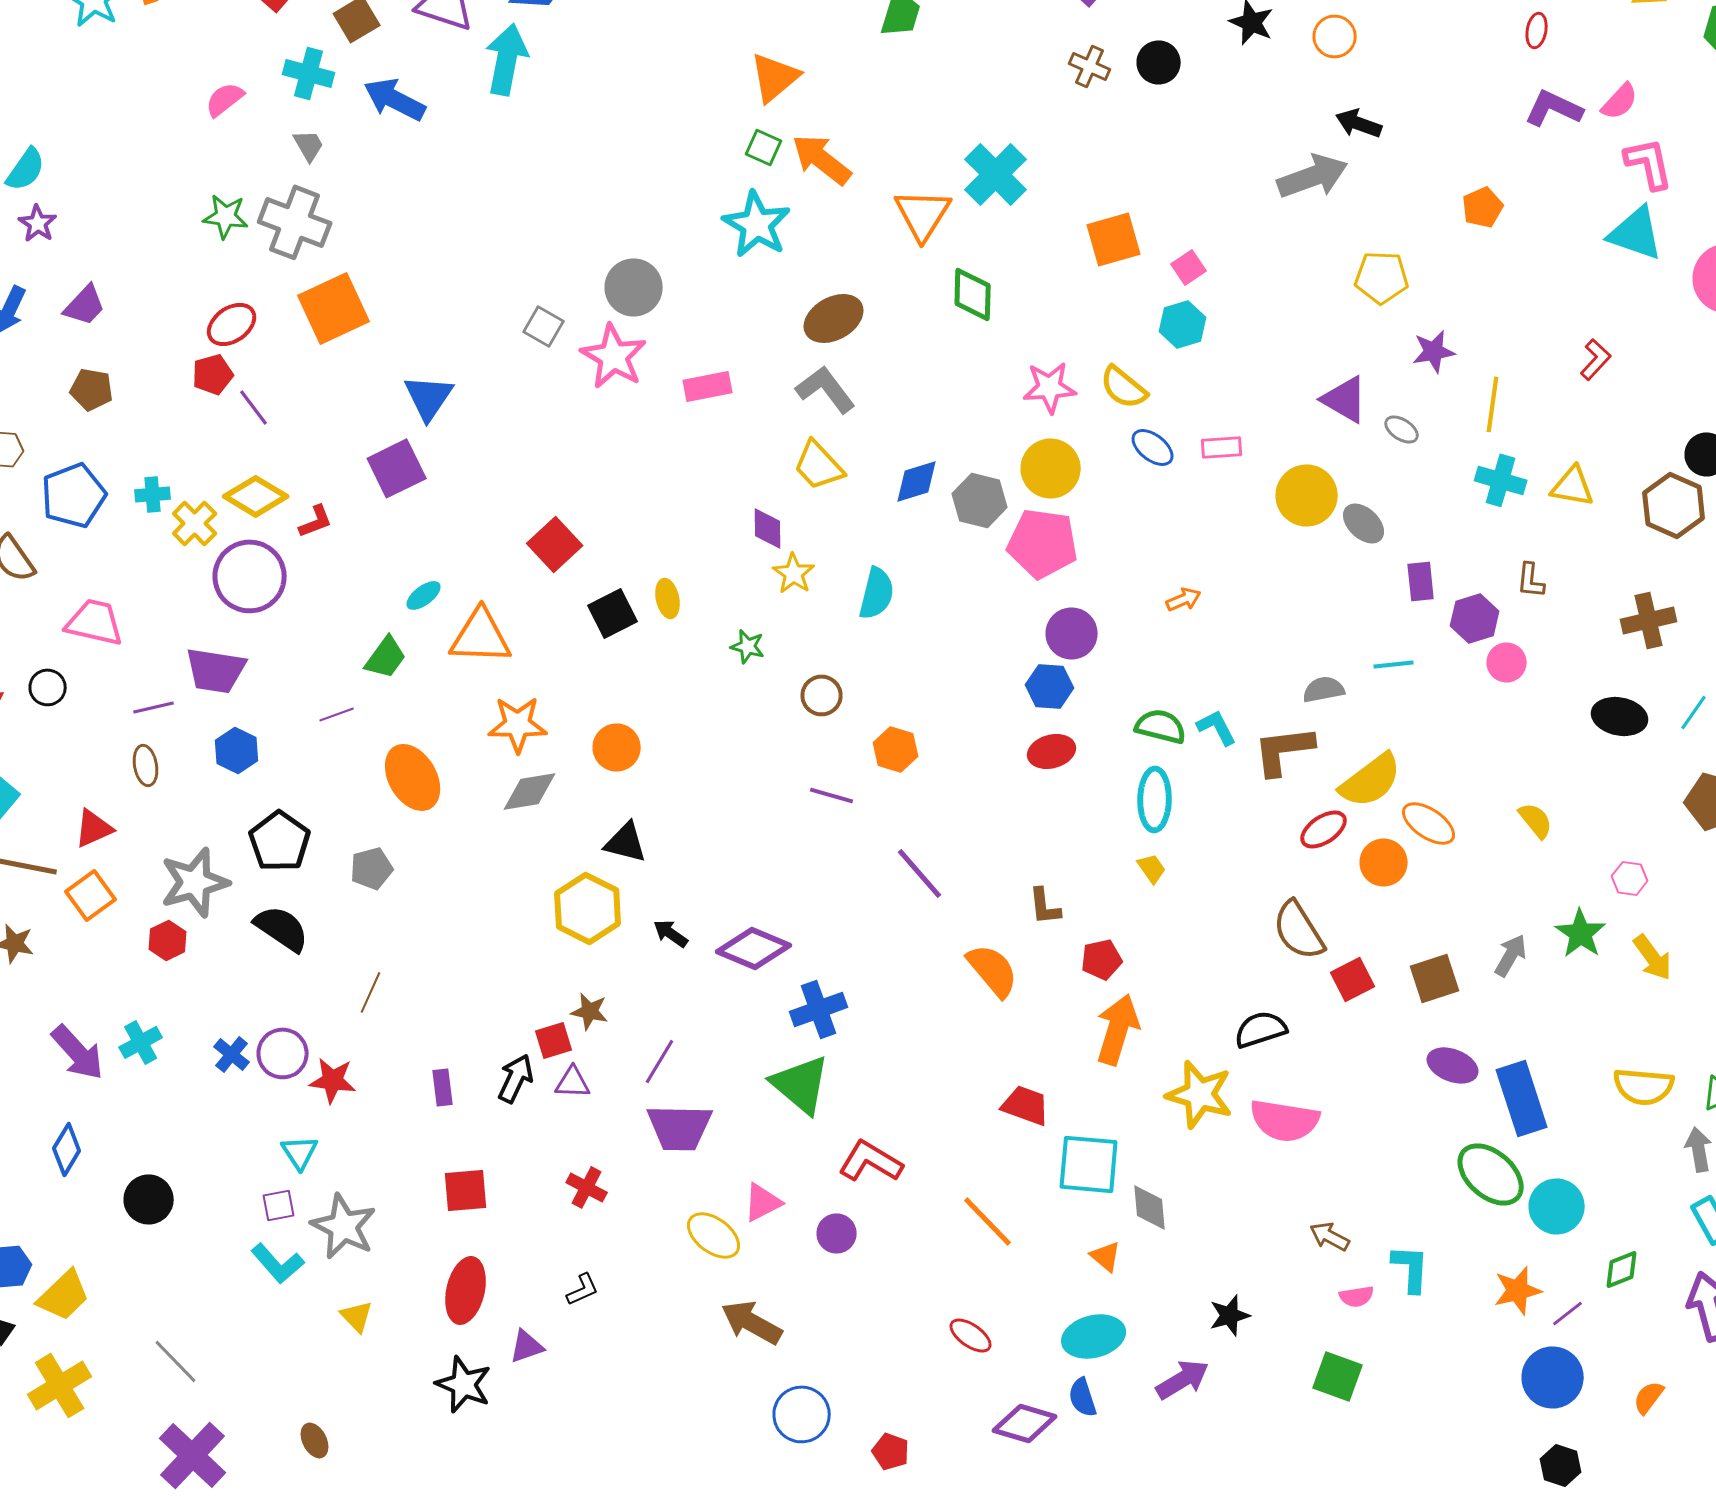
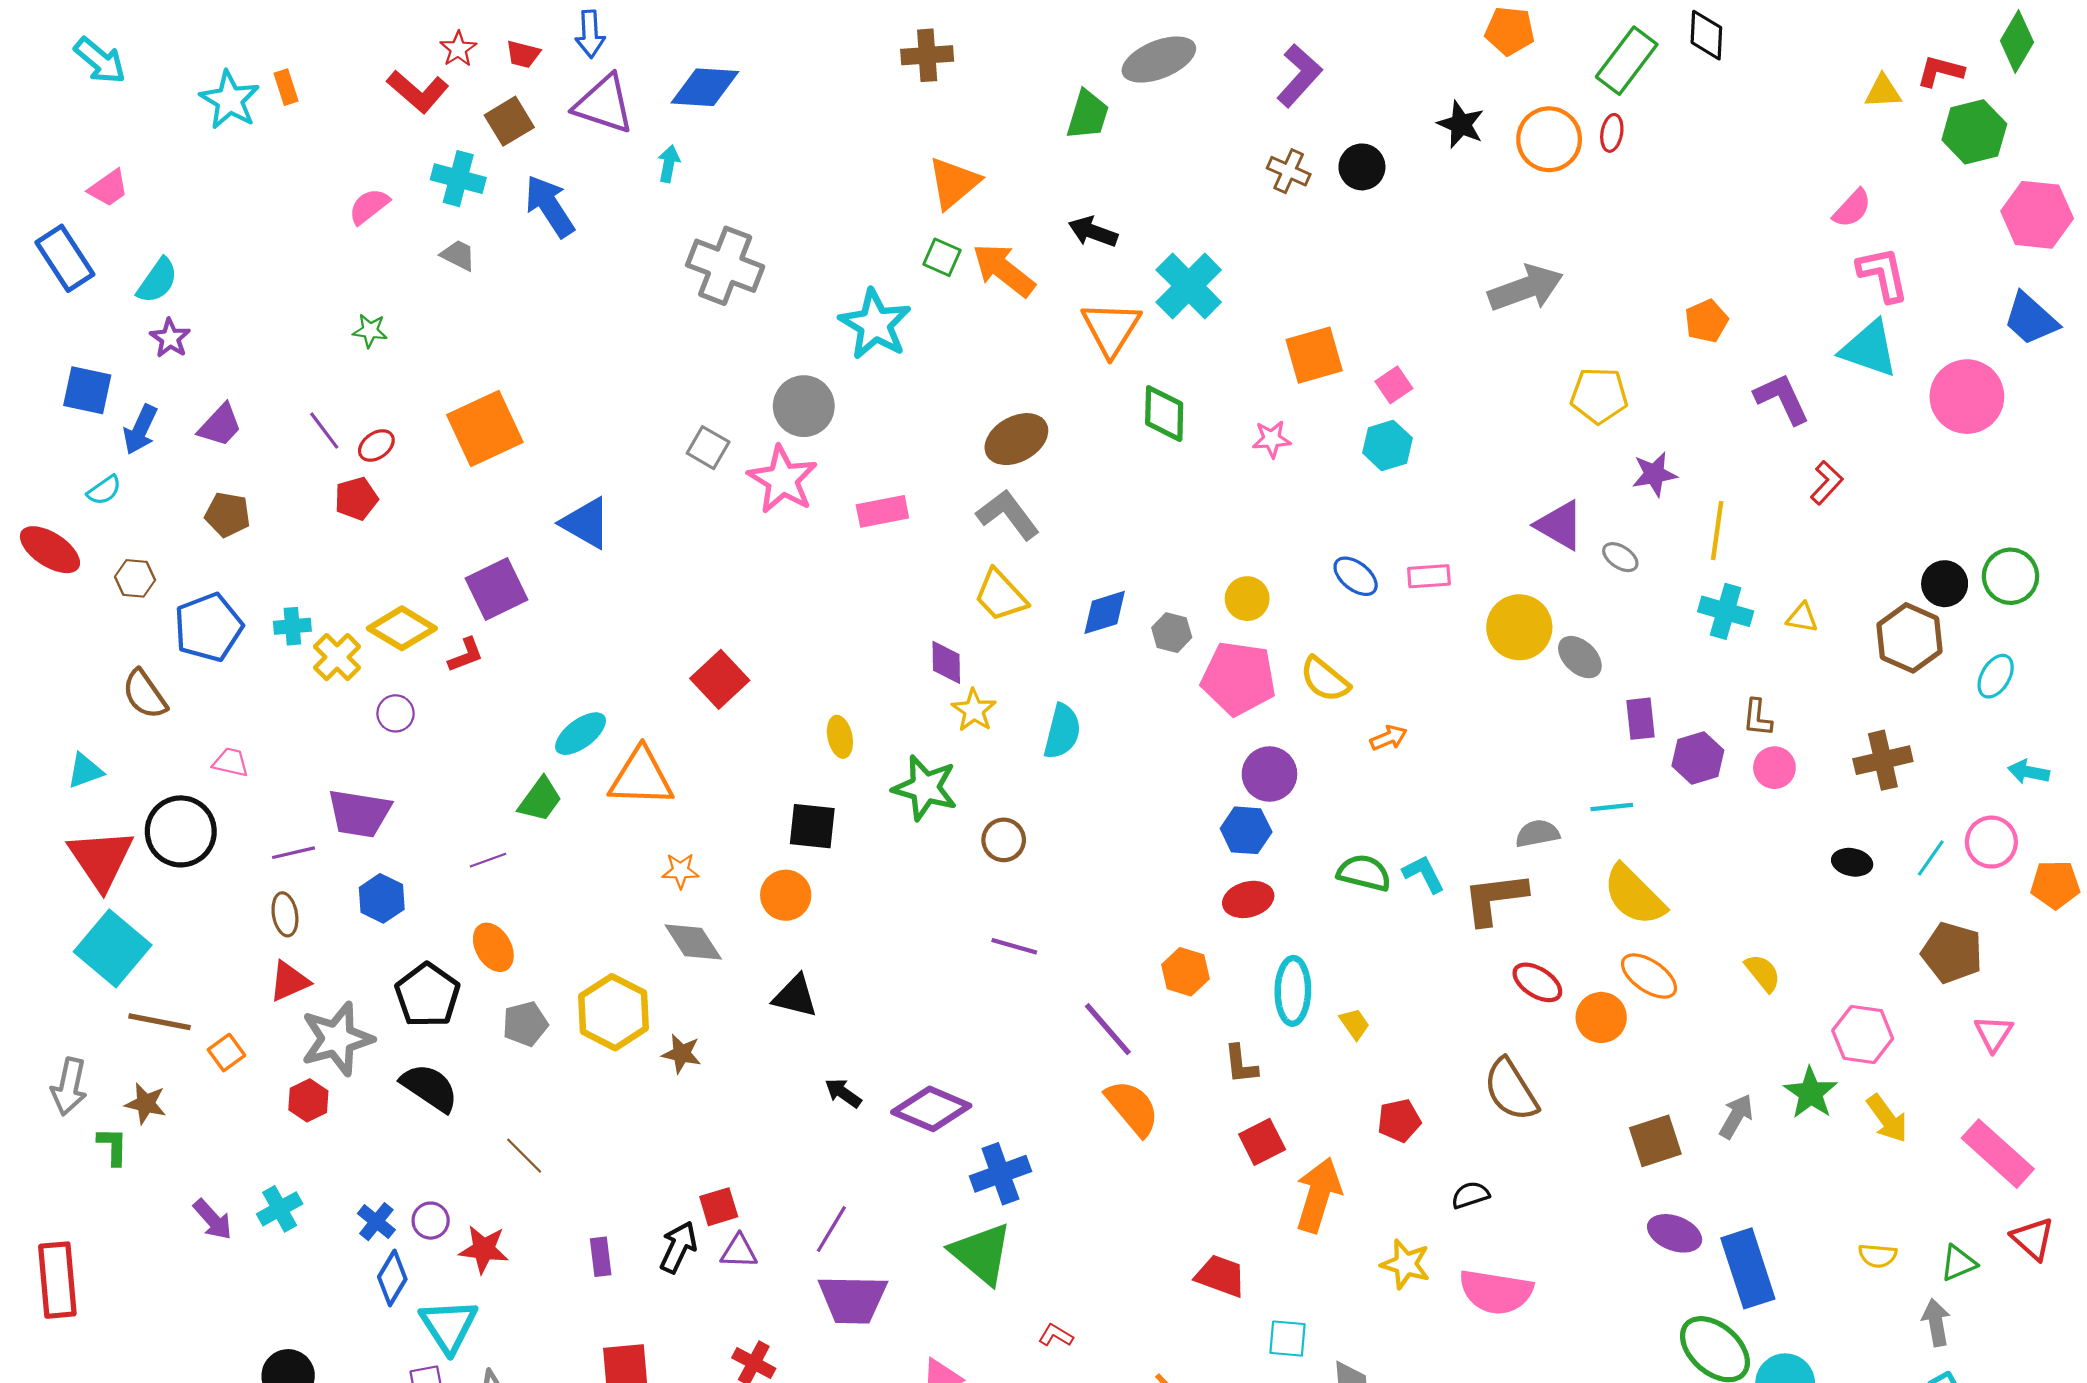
red ellipse: (1537, 30) -> (1612, 133), moved
orange circle: (1335, 36) -> (1549, 139), size x1.4
cyan arrow: (507, 59) -> (669, 164), size x0.5
blue arrow: (395, 99) -> (550, 206), turned 30
purple L-shape: (1554, 108) -> (1782, 399), moved, turned 40
black arrow: (1359, 123) -> (1093, 232), moved
gray trapezoid: (309, 145) -> (458, 255), turned -33
green star: (226, 216) -> (370, 331), size x0.7
gray cross: (295, 222) -> (725, 266), moved
cyan star: (757, 224) -> (875, 324), moved
red ellipse: (232, 324) -> (376, 445), size x0.7
pink star: (1050, 387) -> (1272, 439), moved, size x0.7
yellow semicircle: (1124, 387) -> (1325, 679), moved
blue triangle: (429, 397) -> (586, 523), turned -34
purple line: (254, 407) -> (324, 431), moved
purple square: (397, 468) -> (497, 589), moved
yellow circle: (1051, 468) -> (1247, 599), size x0.7
yellow triangle: (1573, 486) -> (1802, 618), size x0.7
gray hexagon: (980, 500) -> (1172, 633), size x0.7
purple circle: (250, 576) -> (396, 713), size x0.5
cyan ellipse: (424, 595) -> (581, 734), size x1.4
black square: (613, 613) -> (812, 826), moved, turned 33
pink trapezoid: (95, 622) -> (231, 762), size x0.6
green star: (748, 646) -> (925, 788), size x1.8
pink circle: (1507, 662) -> (1774, 768), moved
black circle: (48, 687) -> (181, 831), size x1.8
black ellipse: (1620, 716) -> (1852, 862), size x0.7
orange star: (518, 724) -> (680, 871), size x0.6
orange hexagon: (896, 749) -> (1185, 972), moved
orange ellipse: (413, 777) -> (493, 947), moved, size x0.7
yellow semicircle: (1371, 780) -> (1634, 895), moved, turned 82
gray diamond: (530, 791) -> (693, 942), turned 66
cyan ellipse: (1155, 799) -> (1293, 991), moved
red triangle: (94, 828) -> (289, 981), moved
red ellipse: (1324, 829) -> (1537, 982), turned 66
pink hexagon: (1630, 878) -> (1863, 1034), size x1.6
orange square: (91, 895) -> (226, 1053), size x0.7
yellow hexagon: (588, 908) -> (613, 1012), moved
red pentagon: (1102, 959) -> (1399, 1121), moved
orange semicircle: (993, 970) -> (1132, 1108), moved
red square: (1353, 979) -> (1262, 1142), moved
brown line: (371, 992) -> (524, 1156), turned -69
brown star: (590, 1011) -> (682, 1054), moved
black semicircle: (1261, 1029) -> (1470, 1195), size x0.7
purple arrow: (78, 1052) -> (213, 1219), size x0.7
purple circle: (283, 1053) -> (431, 1221), size x0.7
yellow semicircle: (1644, 1086) -> (1878, 1256), size x0.6
yellow star: (1200, 1094) -> (1406, 1264), size x0.7
blue diamond: (67, 1149) -> (392, 1278), moved
cyan triangle: (300, 1152) -> (449, 1326), size x1.5
red L-shape: (871, 1161) -> (1056, 1335), size x0.5
cyan square: (1089, 1164) -> (1288, 1339), size x0.6

